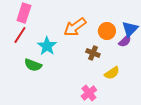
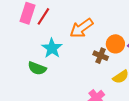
orange circle: (107, 31) -> (115, 44), moved
red line: (20, 35) -> (43, 16), moved

